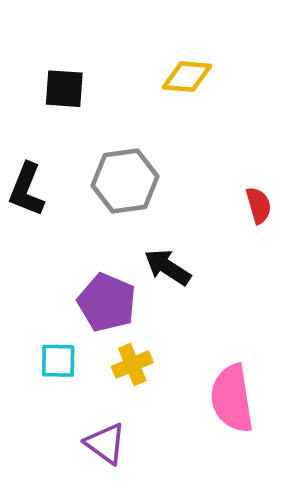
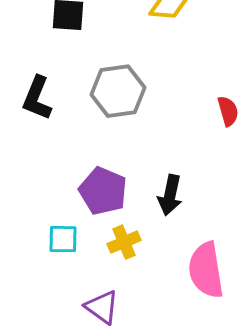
black arrow: (168, 267) -> (170, 195), moved, turned -111

